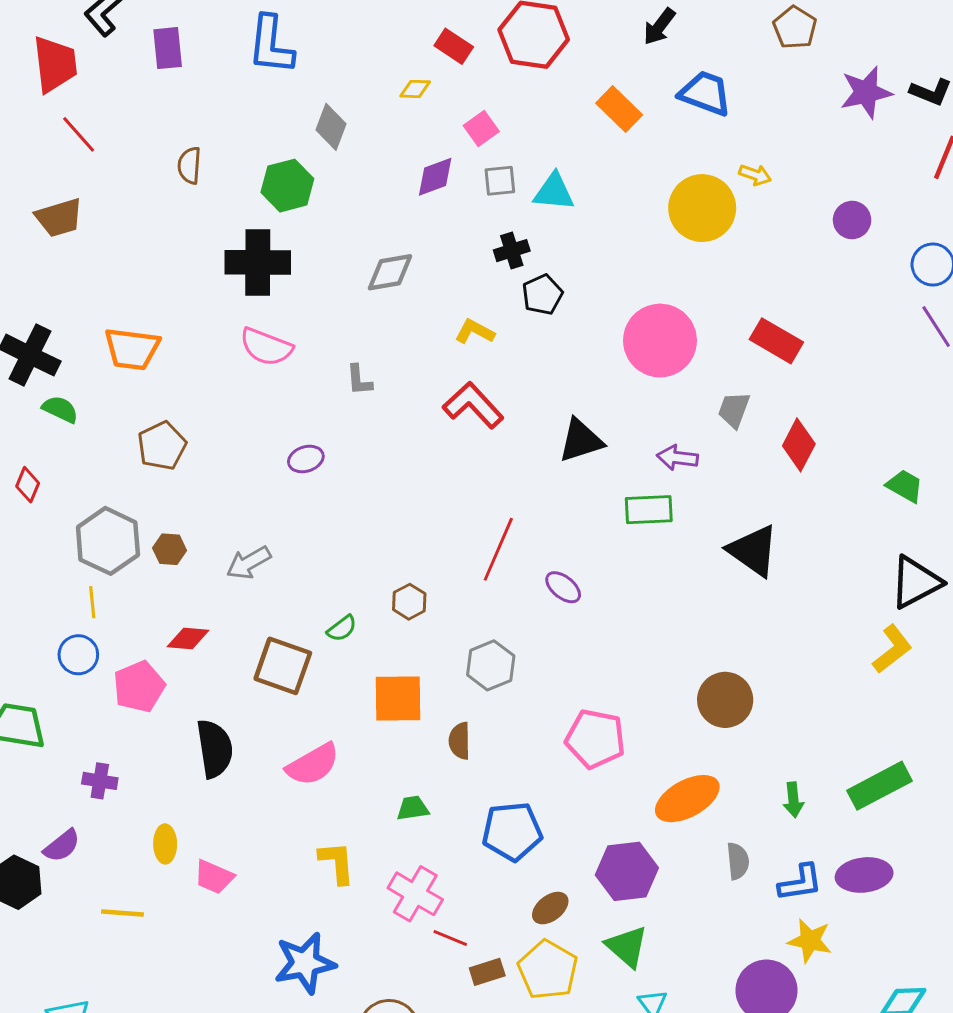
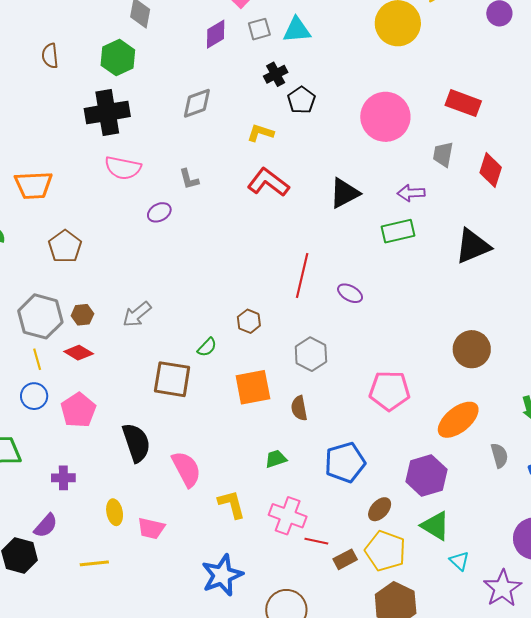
purple ellipse: (306, 459) -> (159, 212), moved
black triangle: (753, 551) -> (473, 246), turned -48
red diamond: (188, 639) -> (79, 353), moved, turned 36
pink semicircle: (313, 764) -> (186, 469), moved, turned -78

